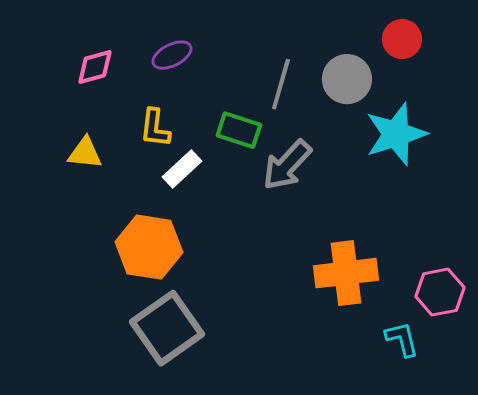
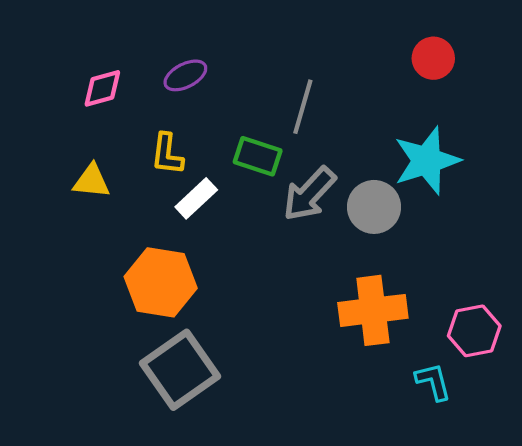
gray circle: (347, 79) -> (374, 207), moved

